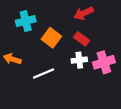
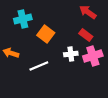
red arrow: (84, 13) -> (88, 12), moved, turned 60
red rectangle: (82, 39) -> (86, 35), moved

